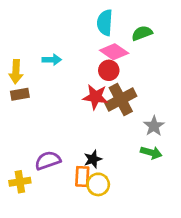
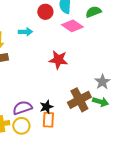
red circle: (109, 70) -> (45, 12), moved
brown cross: (121, 100) -> (79, 100), moved
black star: (93, 159) -> (46, 107), moved
yellow circle: (98, 184) -> (21, 126), moved

